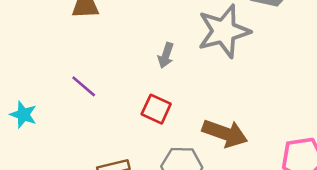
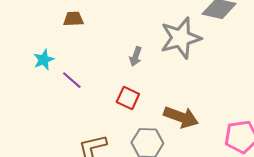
cyan star: (23, 115) -> (44, 60), moved, turned 30

